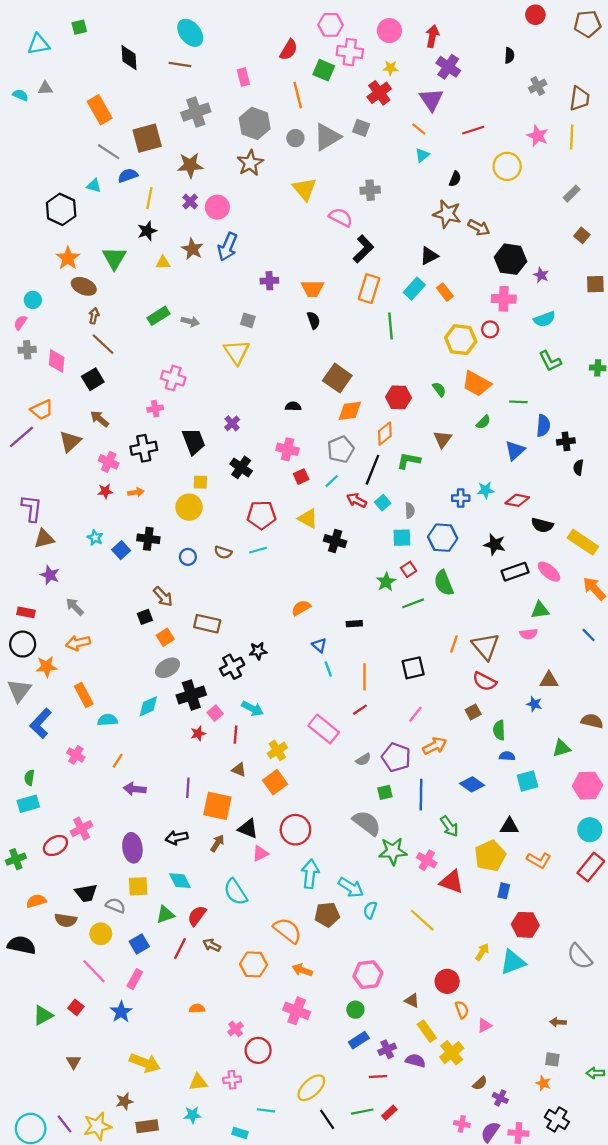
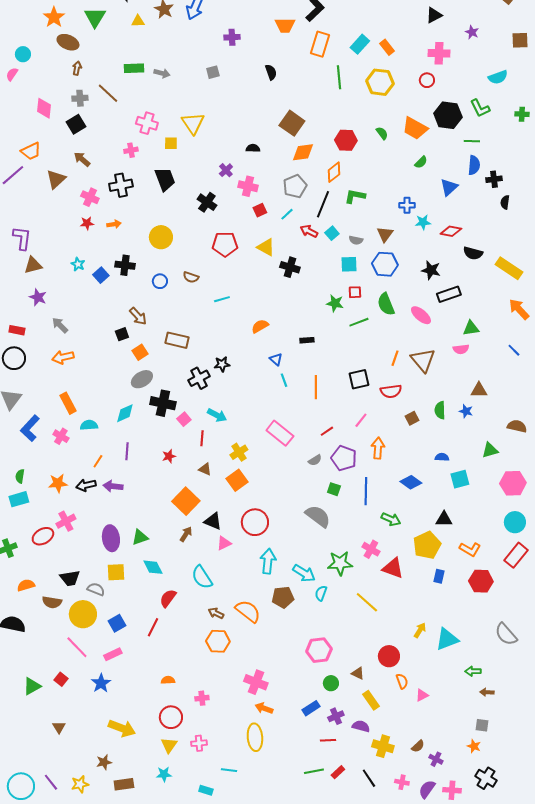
black triangle: (429, 256) -> (434, 15), moved
black hexagon: (510, 259) -> (448, 115), moved
orange trapezoid: (312, 289) -> (285, 25), moved
green rectangle: (158, 316) -> (134, 68), turned 30
cyan semicircle: (544, 319) -> (498, 77), moved
gray square: (248, 320) -> (213, 72), turned -32
yellow hexagon: (461, 340) -> (380, 82), moved
brown line: (103, 344) -> (108, 93), moved
gray cross: (27, 350) -> (80, 98), moved
yellow triangle: (237, 352) -> (193, 123), moved
green line: (518, 402) -> (472, 141), moved
purple cross: (232, 423) -> (226, 170), moved
brown triangle: (443, 439) -> (385, 234), moved
yellow square: (200, 482) -> (171, 143), moved
blue cross: (461, 498) -> (407, 205), moved
gray semicircle: (410, 510) -> (356, 240), turned 104
cyan line: (258, 550) -> (222, 299), moved
red square: (409, 569) -> (355, 292), turned 32
pink ellipse: (549, 572) -> (421, 315), moved
green star: (386, 582) -> (335, 303), turned -30
orange star: (46, 667) -> (58, 483), moved
red semicircle: (484, 681) -> (391, 391), moved, turned -35
black cross: (191, 695) -> (163, 403), turned 30
red line: (360, 710) -> (327, 431), moved
green semicircle: (499, 730) -> (440, 410), moved
red star: (198, 733) -> (169, 456), moved
orange arrow: (435, 746) -> (378, 448), turned -60
pink cross: (76, 755) -> (61, 436), moved
purple line: (188, 788) -> (127, 451), moved
green square: (385, 792) -> (334, 489), turned 32
orange square: (217, 806) -> (186, 501), turned 32
green arrow: (449, 826) -> (391, 519), turned -30
black arrow: (177, 838) -> (86, 485), moved
green star: (393, 851) -> (340, 563), moved
green triangle: (165, 915) -> (140, 537), moved
red hexagon: (525, 925) -> (481, 581), moved
yellow circle: (101, 934) -> (83, 614), size x1.4
brown arrow: (212, 945) -> (216, 613), moved
orange arrow: (302, 970) -> (264, 708), moved
pink rectangle: (135, 979) -> (113, 654), turned 36
green circle: (355, 1010) -> (331, 683), moved
pink cross: (235, 1029) -> (202, 698), turned 32
red circle: (258, 1050) -> (171, 717), moved
yellow cross: (452, 1053) -> (383, 746), moved, turned -35
green arrow: (595, 1073) -> (473, 671), moved
yellow triangle: (198, 1082) -> (169, 745), turned -48
yellow ellipse: (311, 1088) -> (255, 737), moved, turned -52
black line: (327, 1119) -> (369, 778), moved
yellow star: (97, 1126) -> (80, 784), size x0.7

